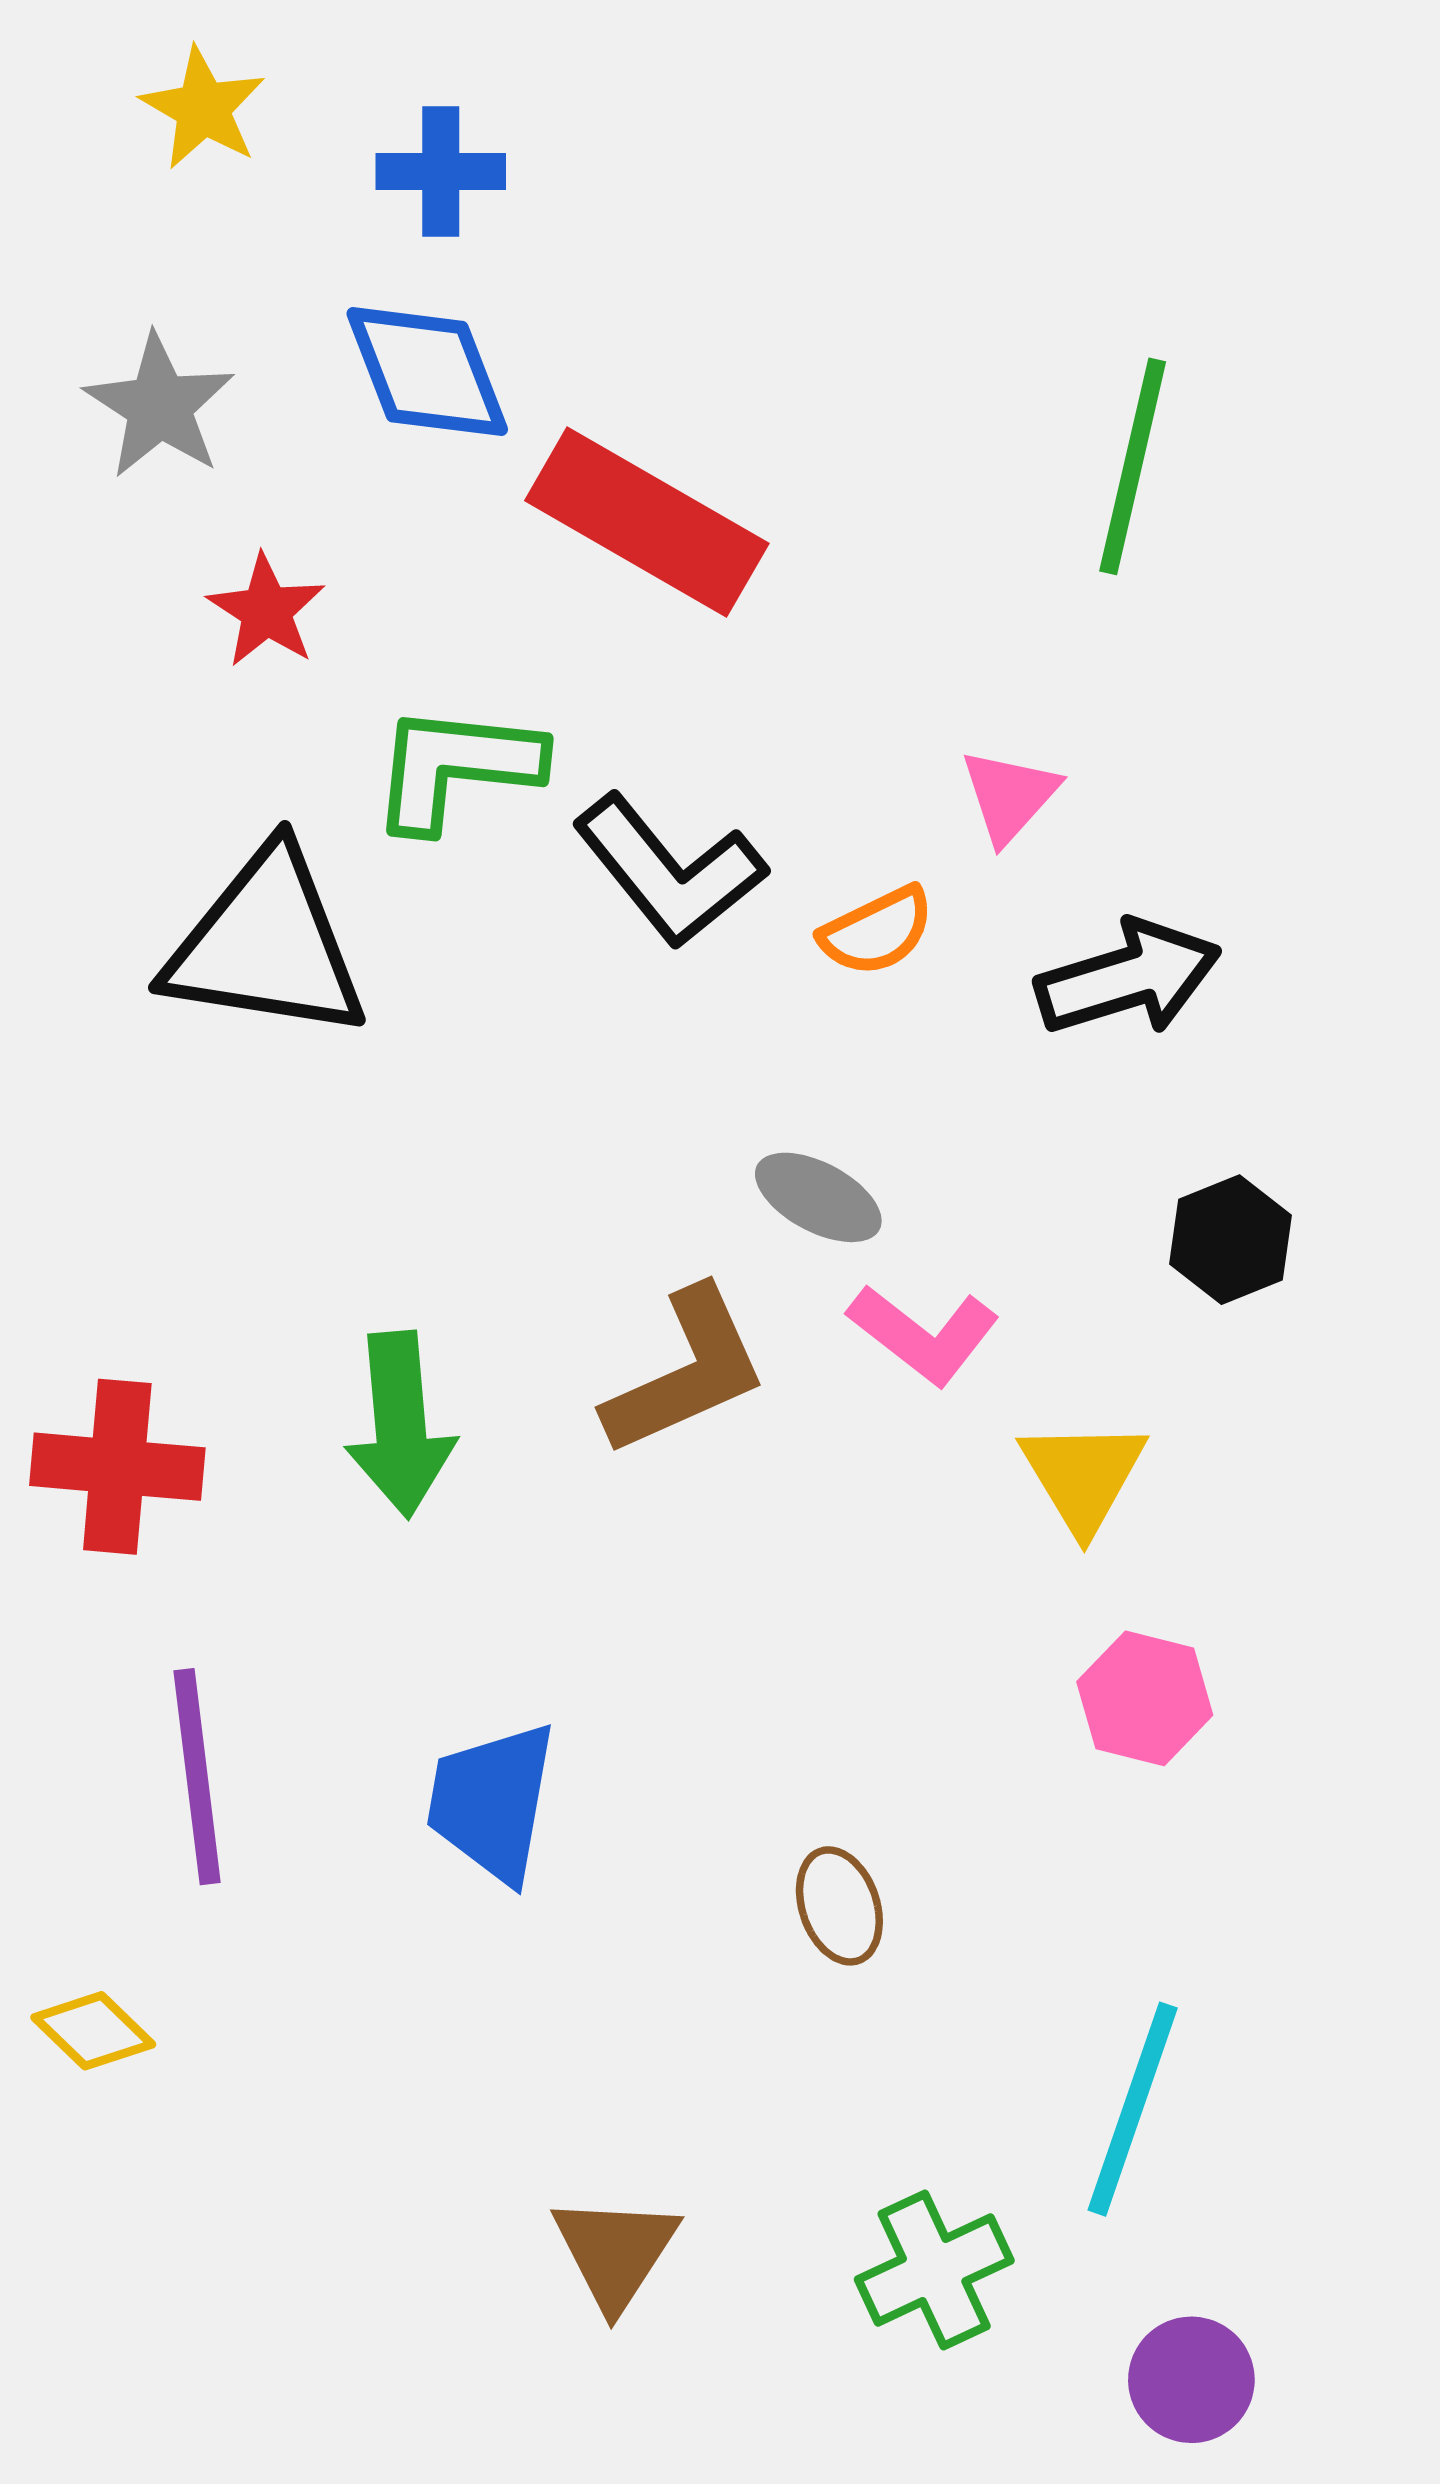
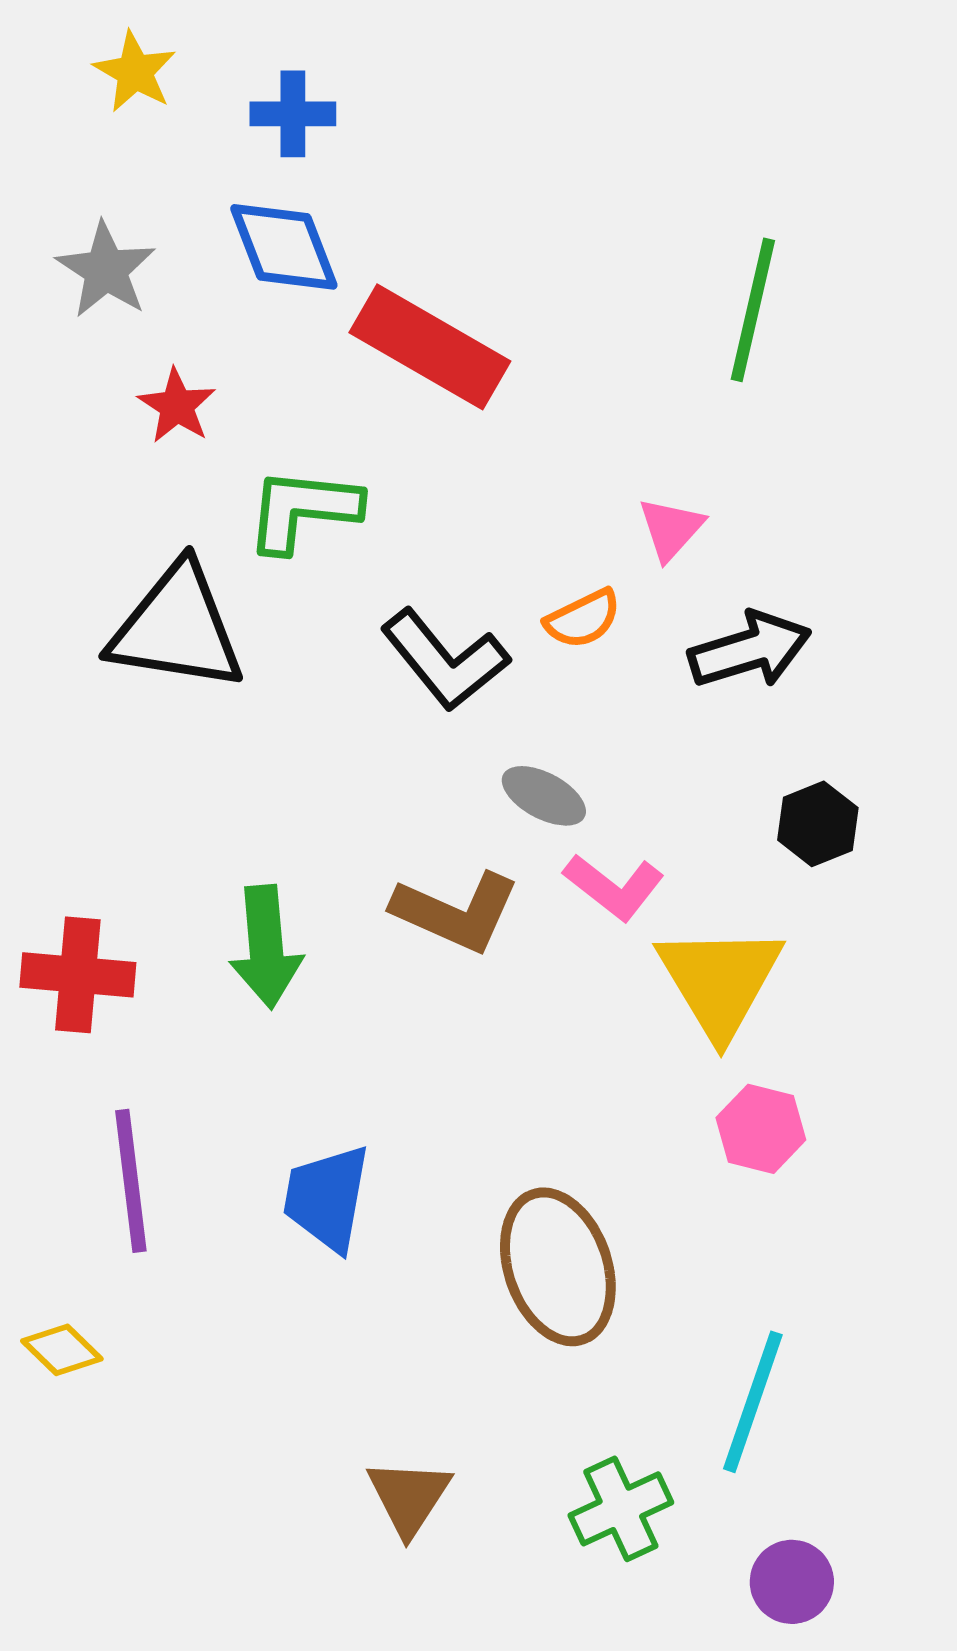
black L-shape: (669, 871) -> (445, 660), moved
brown L-shape: (686, 1372) -> (456, 912), turned 48
yellow triangle: (1083, 1476) -> (720, 981), size x1.5
brown ellipse: (839, 1906) -> (558, 1267), size x2.0

